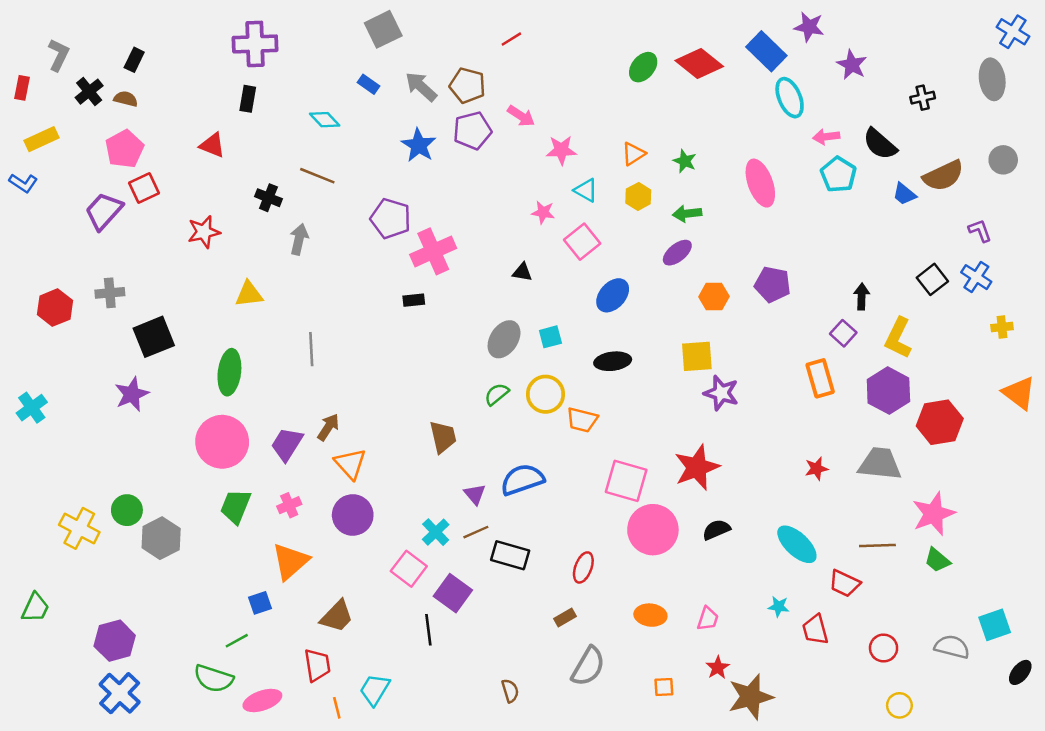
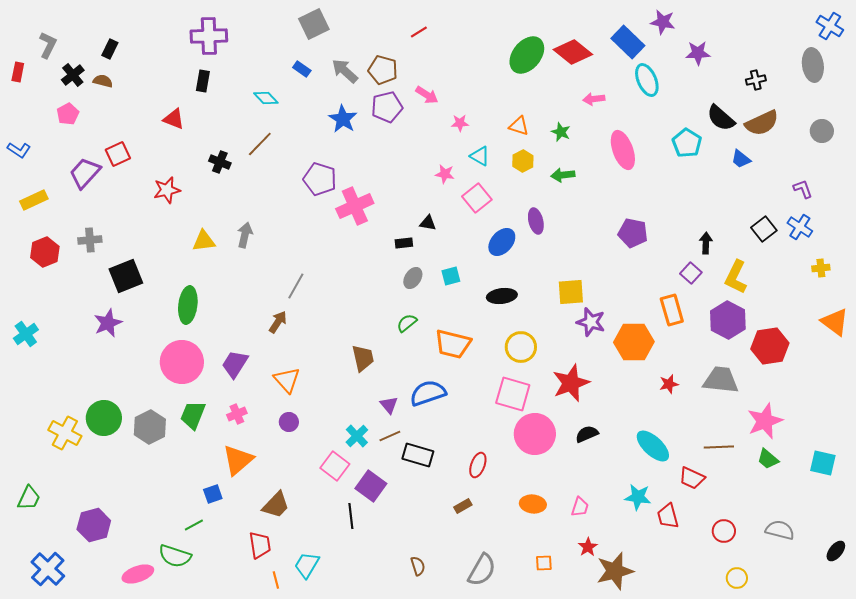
purple star: (852, 65) -> (698, 53), turned -30
green ellipse: (643, 67) -> (527, 55), size x1.5
pink arrow: (826, 137) -> (594, 99), moved
yellow rectangle: (41, 139) -> (34, 200), moved
pink pentagon: (124, 149) -> (68, 114), moved, size x0.7
pink star: (561, 150) -> (460, 123), size x0.7
orange triangle: (633, 154) -> (519, 126), turned 50
brown line: (317, 176) -> (260, 144), turned -68
brown semicircle: (943, 176) -> (762, 123), moved
gray arrow: (299, 239) -> (245, 235), moved
purple ellipse: (677, 253) -> (536, 221), moved, turned -65
orange hexagon: (714, 297) -> (634, 342), moved, size x1.6
black rectangle: (414, 300) -> (404, 243), moved
gray ellipse: (504, 339) -> (413, 278), size x0.7
gray line: (311, 349) -> (296, 286), moved, turned 32
yellow circle: (546, 394) -> (521, 347), moved
orange trapezoid: (582, 420) -> (453, 344), moved, size x1.4
brown arrow: (328, 427) -> (278, 322), moved
green circle: (127, 510) -> (104, 418), size x1.4
purple circle: (353, 515) -> (289, 422), size x0.6
gray hexagon: (161, 538) -> (150, 427), moved
cyan star: (779, 607) -> (638, 497), size x1.5
cyan square: (995, 625) -> (823, 463), moved, turned 32
gray semicircle: (588, 666) -> (482, 570), moved
blue cross: (120, 693) -> (48, 569), moved
pink ellipse: (262, 700) -> (138, 574), moved

